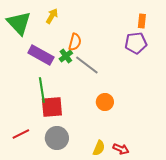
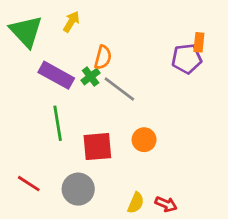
orange rectangle: (142, 21) -> (199, 42), moved
red square: (52, 107) -> (97, 147), moved
red line: (21, 134) -> (29, 184), turned 60

